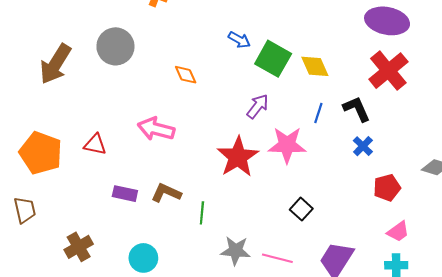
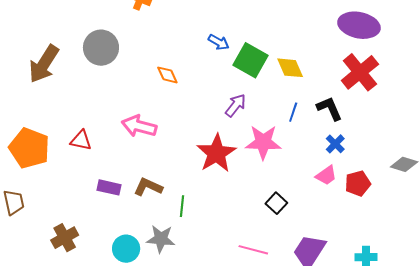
pink trapezoid: (398, 232) -> (326, 175), moved
gray star: (236, 251) -> (161, 239), moved

